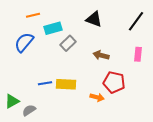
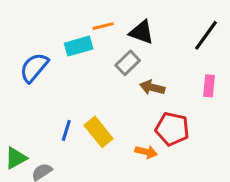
orange line: (33, 15) -> (103, 26), moved
gray rectangle: (68, 43) -> (128, 63), moved
blue line: (45, 83) -> (66, 130), turned -64
yellow rectangle: (66, 84) -> (99, 132), turned 48

